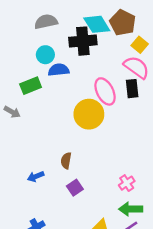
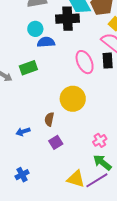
green rectangle: (31, 86) -> (28, 68), moved
yellow circle: (89, 114) -> (73, 99), moved
green arrow: (131, 209) -> (102, 162), turned 36

